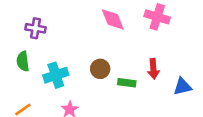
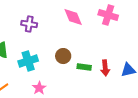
purple cross: (35, 28) -> (29, 24), moved
red arrow: (153, 69) -> (105, 68), moved

